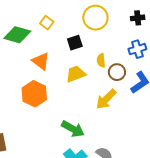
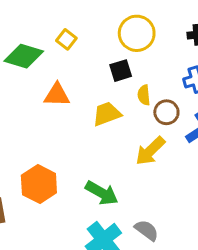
black square: (75, 43) -> (121, 71), moved
orange triangle: (41, 61) -> (57, 95), turned -36
orange hexagon: (34, 94) -> (39, 184), moved

